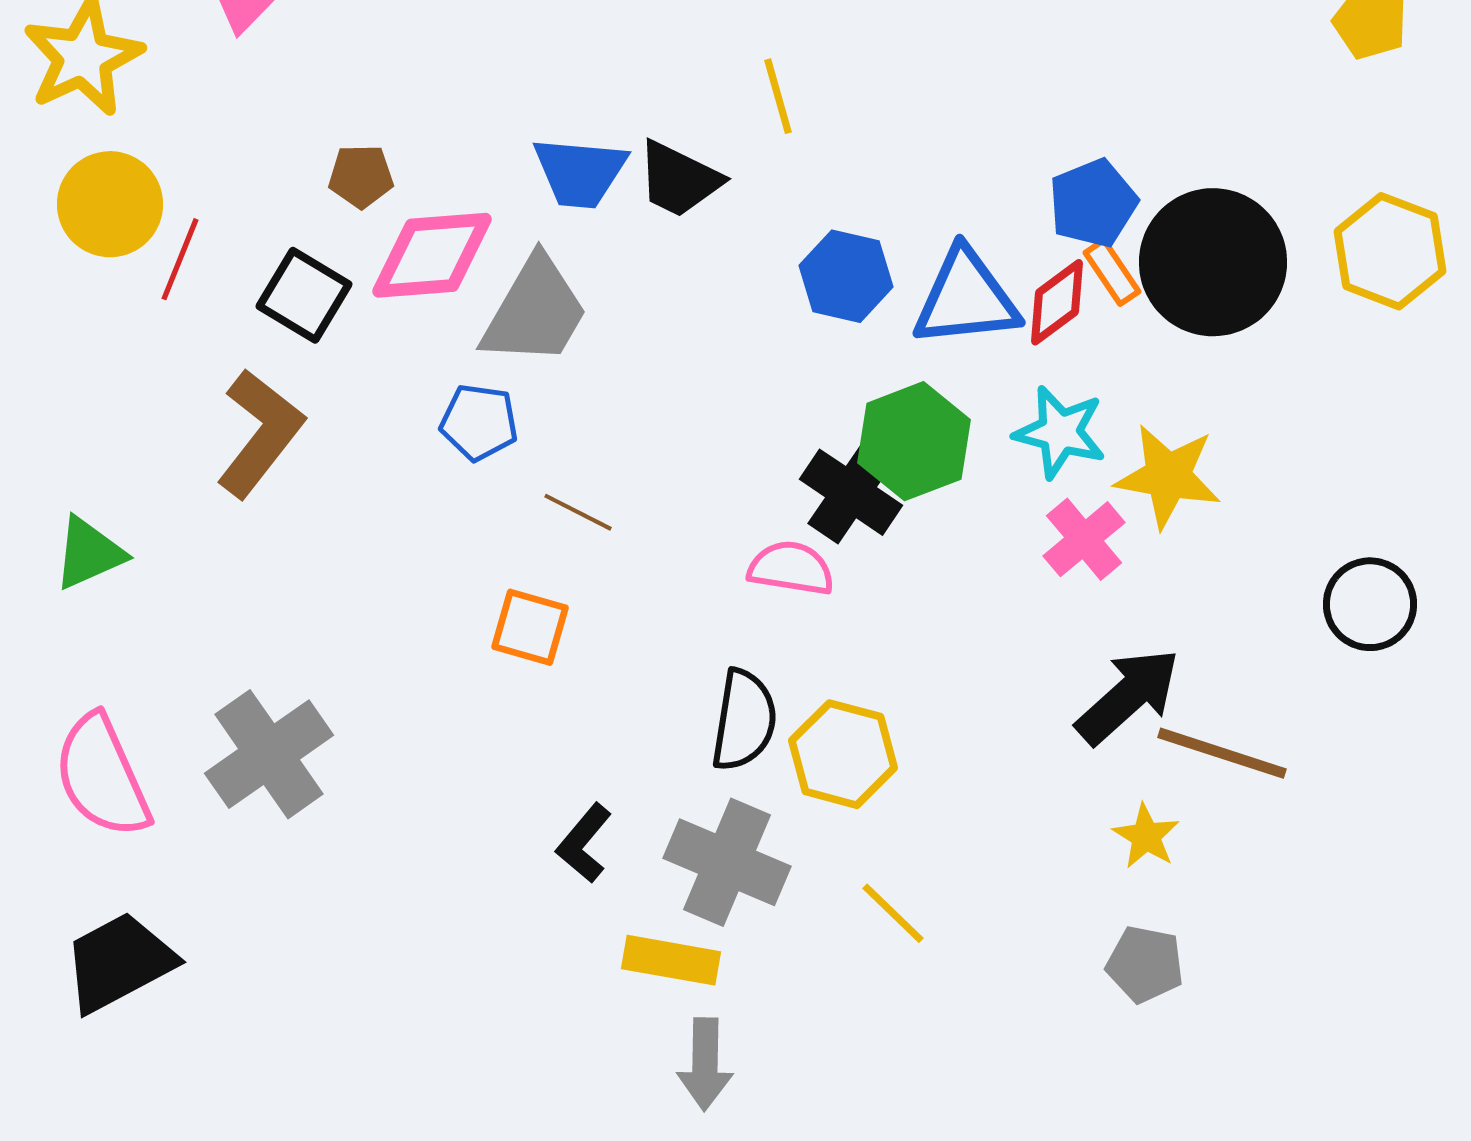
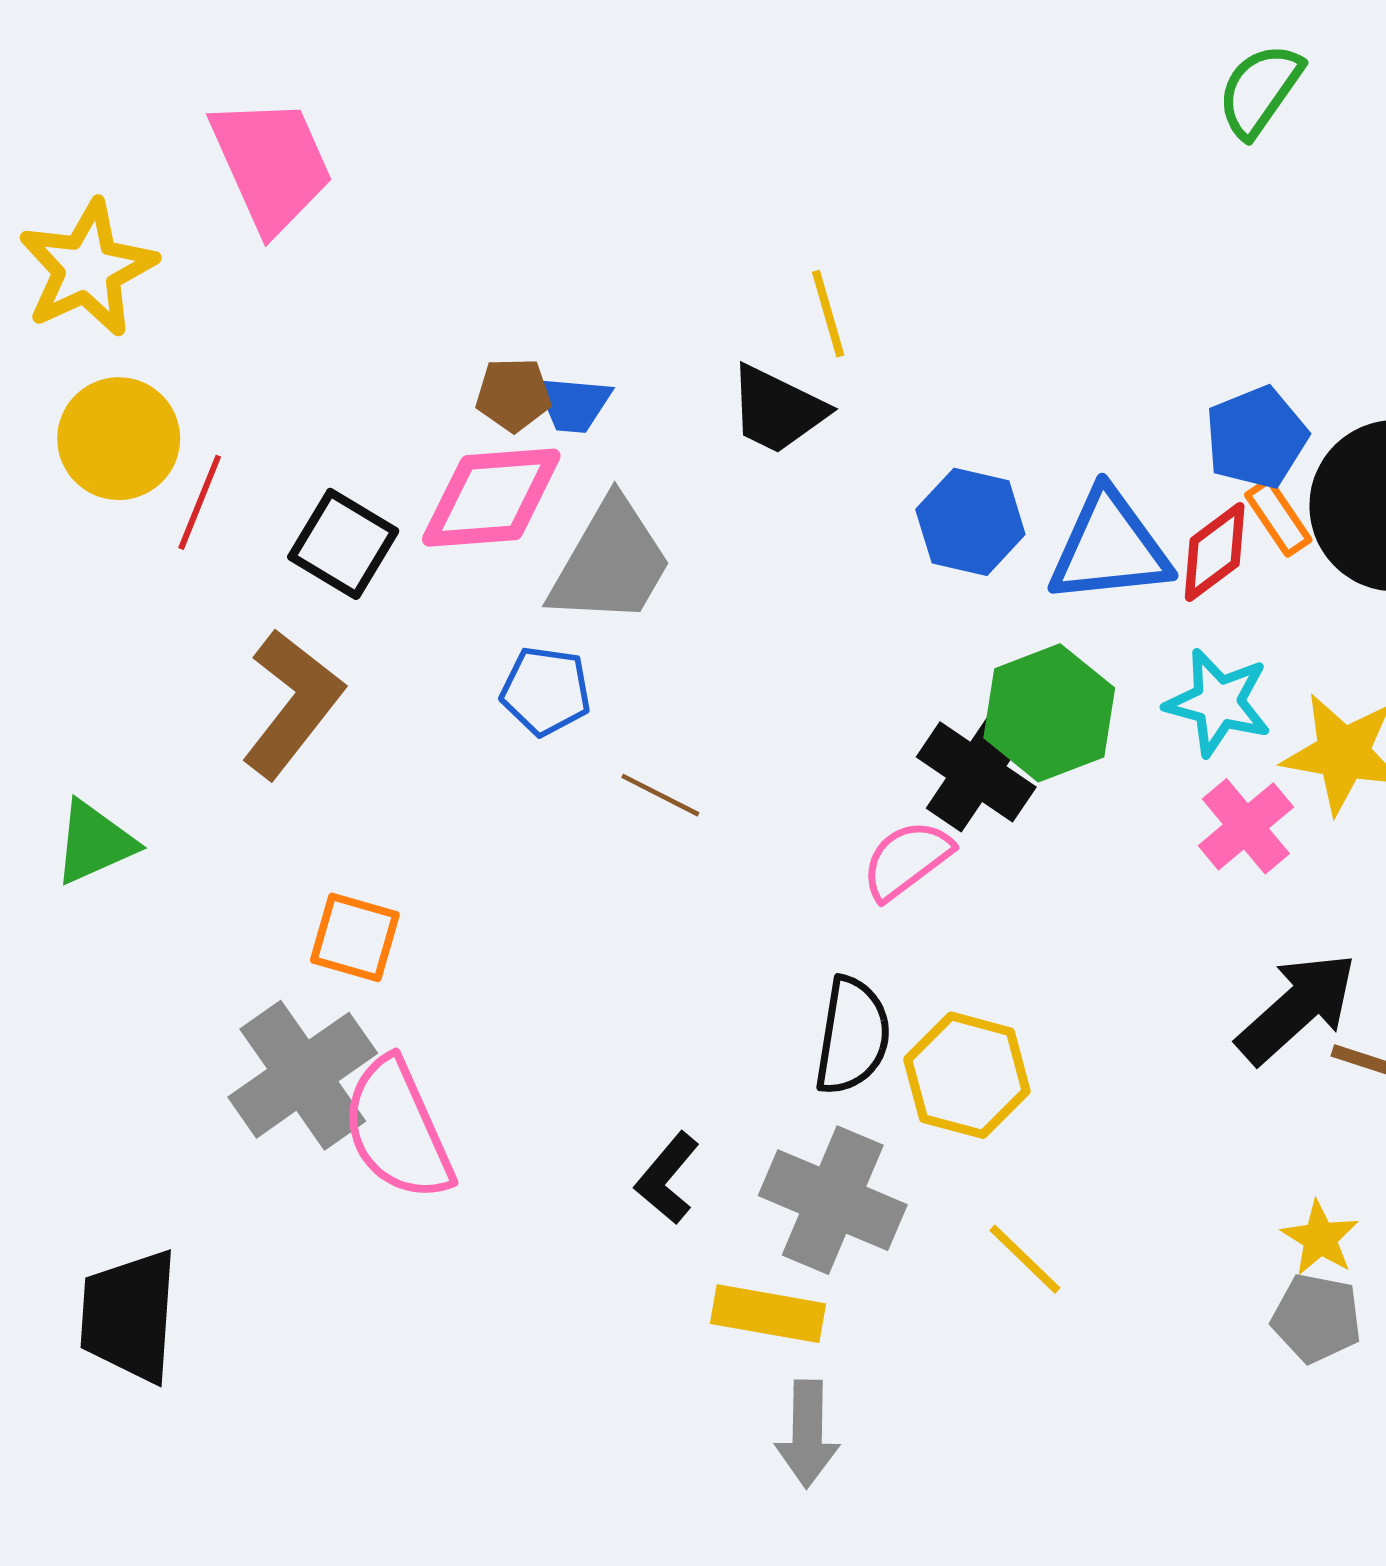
yellow line: (778, 96) -> (828, 314), moved
blue trapezoid: (580, 172) -> (574, 404), moved, size x0.7
brown pentagon: (361, 176) -> (513, 395), moved
pink semicircle: (791, 568) -> (907, 860), turned -46
orange square: (530, 627) -> (355, 937), moved
pink semicircle: (102, 776) -> (398, 1130), moved
yellow star: (1146, 836) -> (1320, 1238), moved
black trapezoid: (119, 962) -> (129, 1316), turned -58

